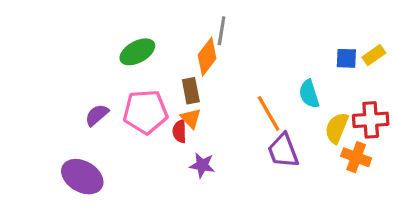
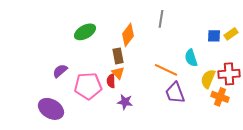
gray line: (222, 31) -> (161, 19), moved
pink pentagon: (145, 112) -> (88, 86), moved
orange line: (269, 113) -> (166, 70), turned -35

